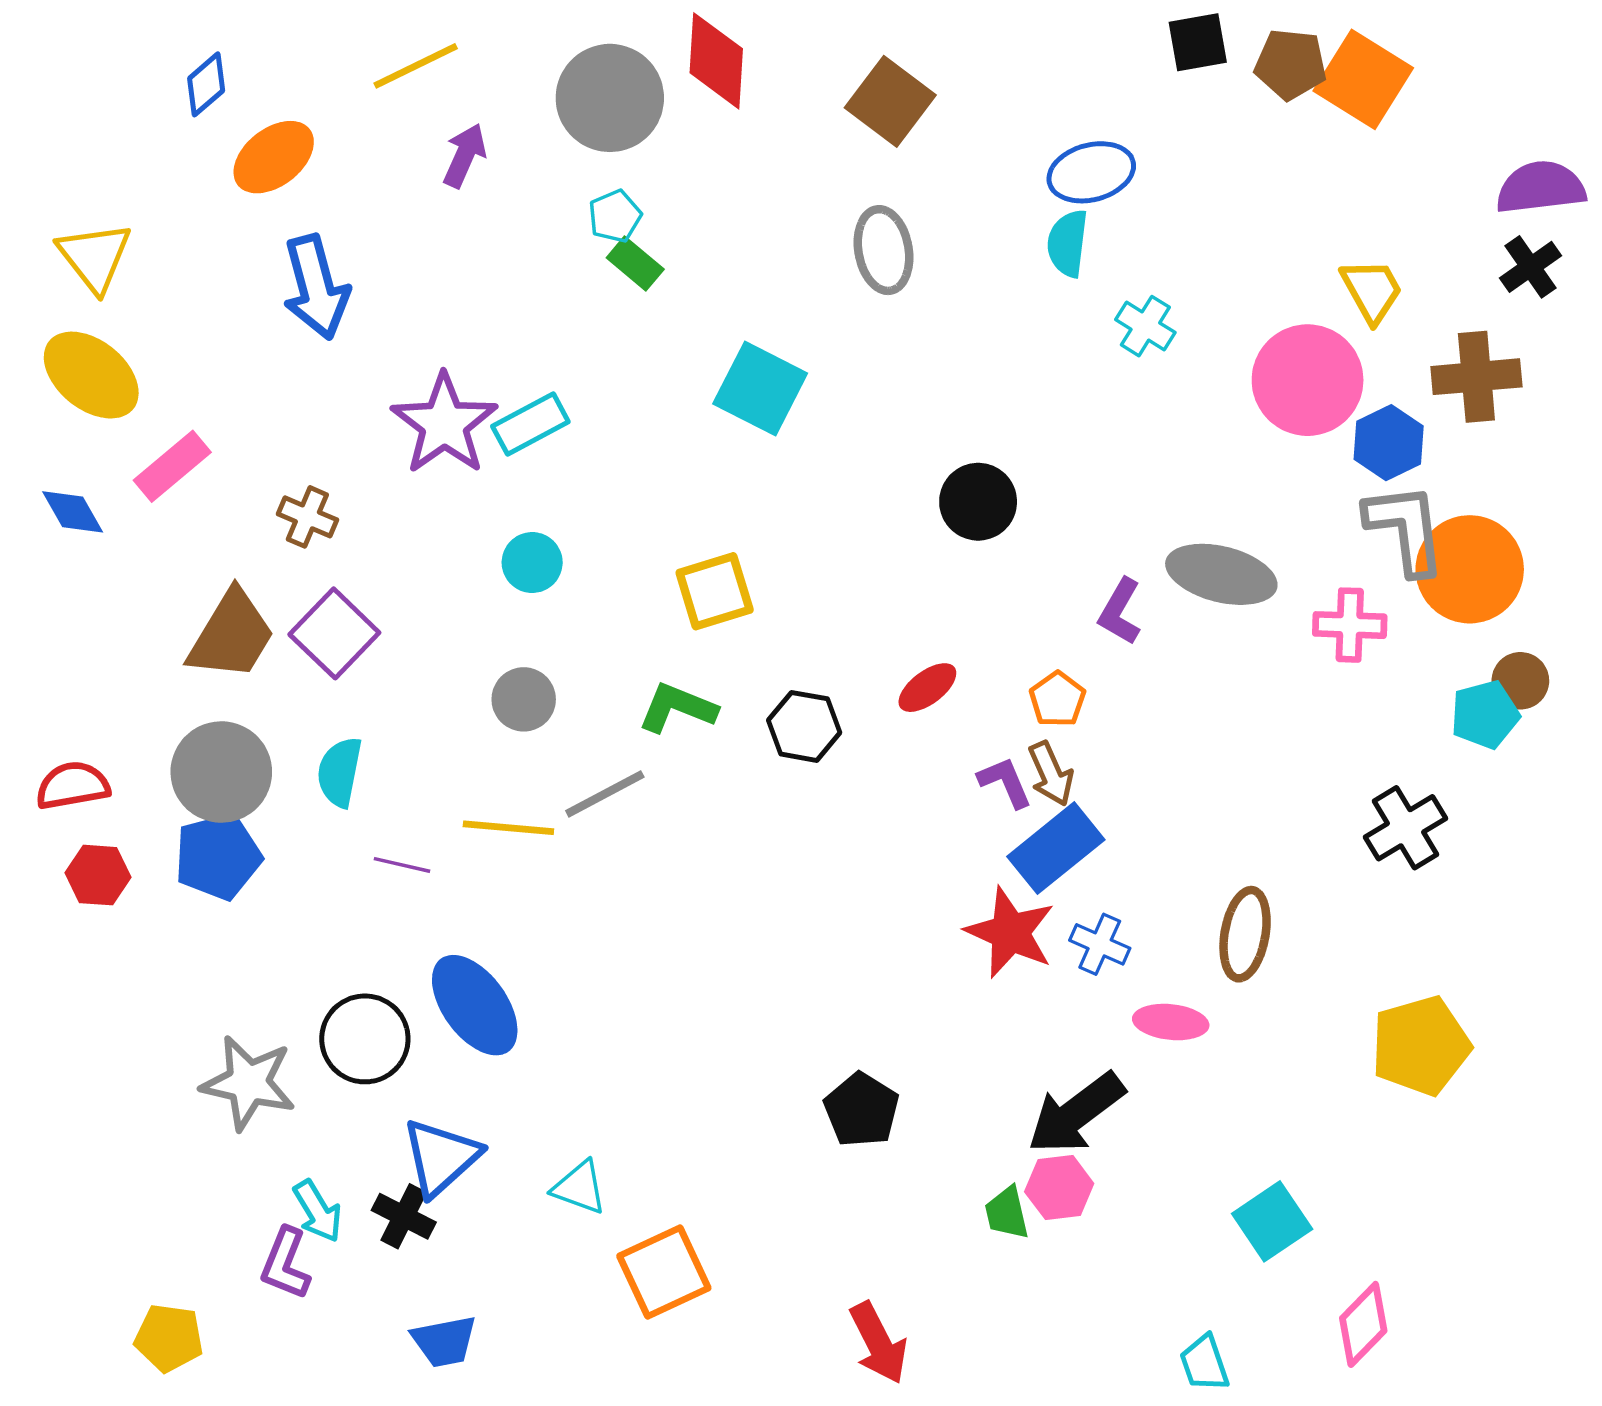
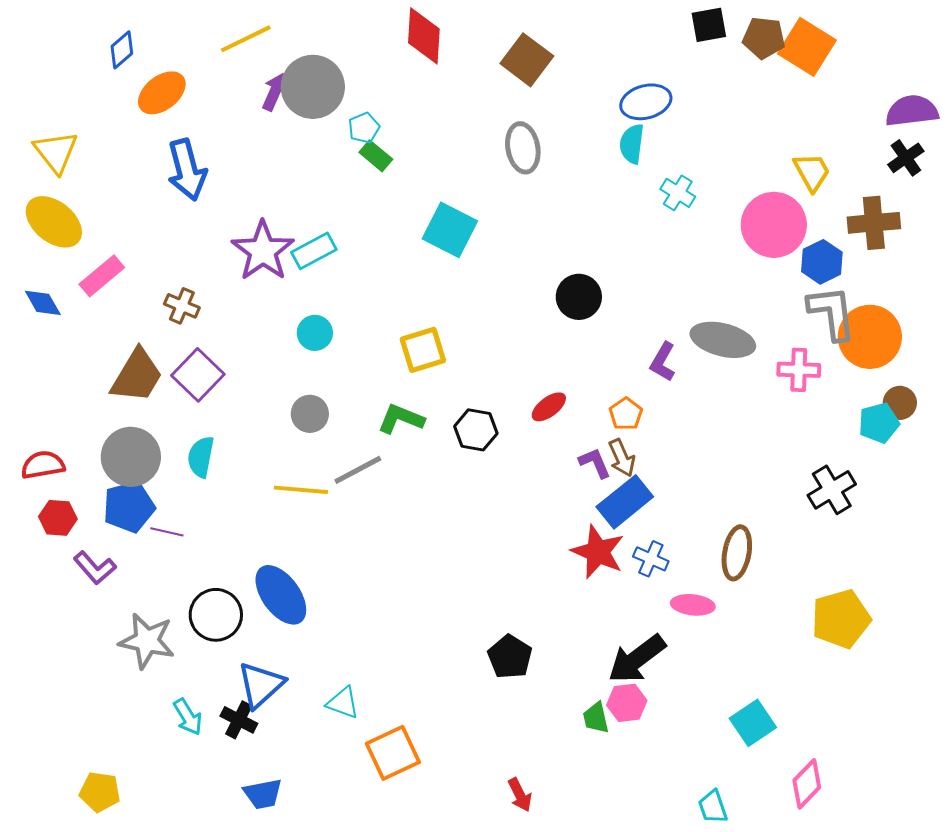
gray circle: (610, 98) -> (313, 87), moved
purple line: (402, 865) -> (167, 532), moved
purple L-shape: (285, 1264) -> (95, 568), moved, turned -63
red arrow: (878, 1343) -> (520, 795), size x0.7

